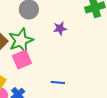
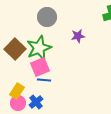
blue line: (58, 82) -> (44, 80), moved

